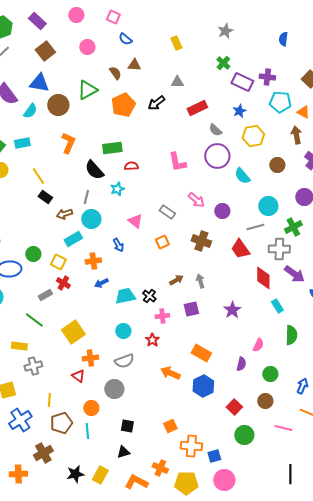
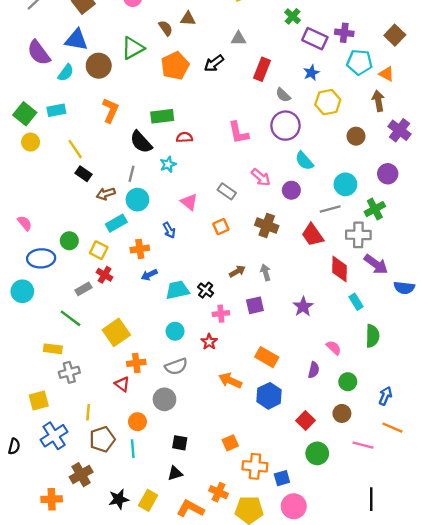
red rectangle: (197, 108) -> (262, 69), turned -42
cyan semicircle: (242, 176) -> (304, 161), moved
pink semicircle: (258, 345) -> (334, 348), turned -72

